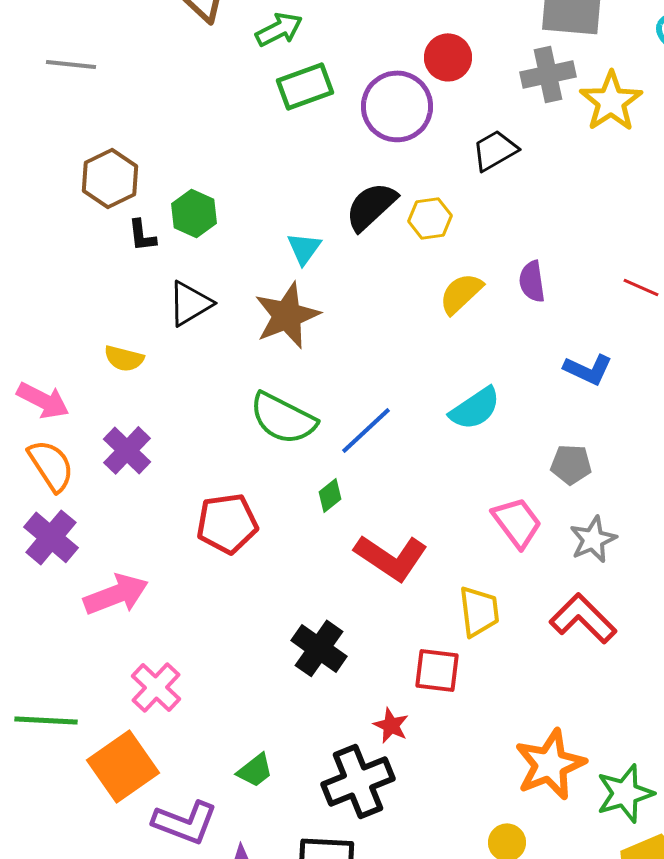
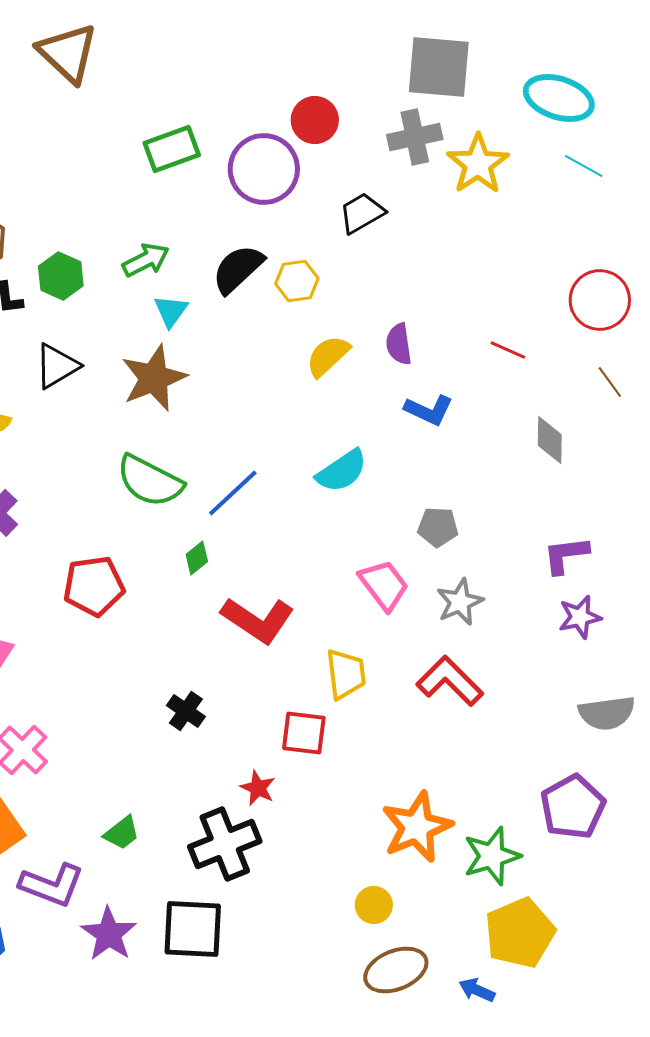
green arrow: (279, 29) -> (146, 260), moved
blue L-shape: (588, 369) -> (429, 410), moved
black cross: (319, 648) -> (186, 711), size x0.7

